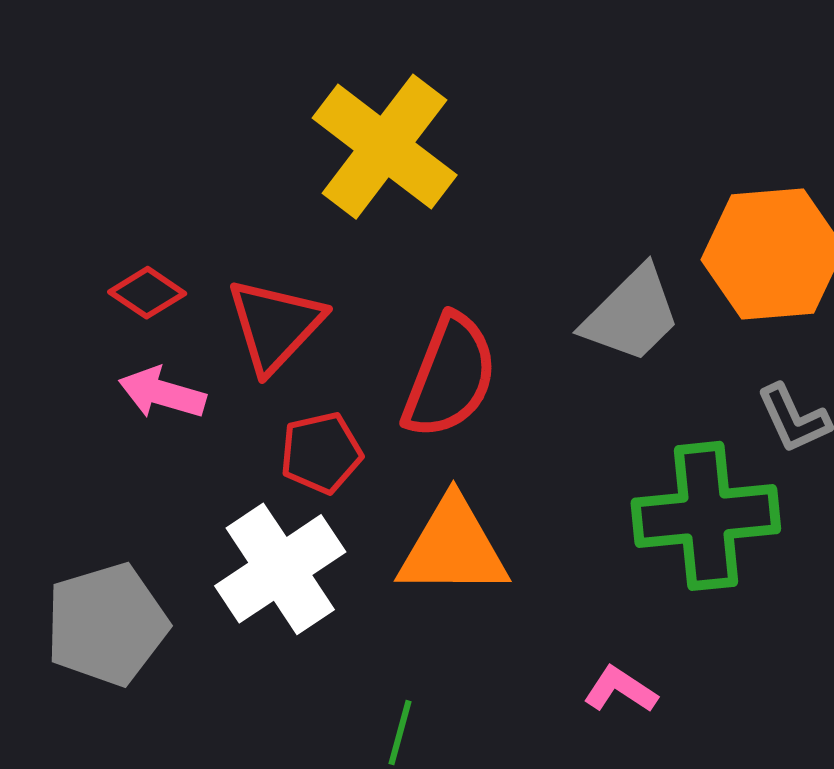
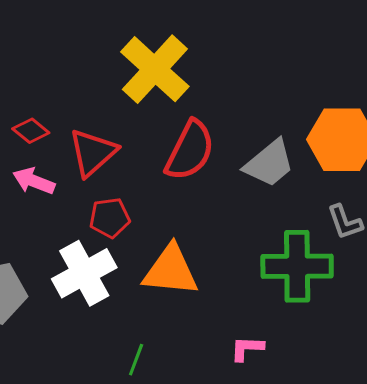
red semicircle: (450, 376) -> (190, 150), moved
pink L-shape: (620, 690) -> (247, 348), turned -36

